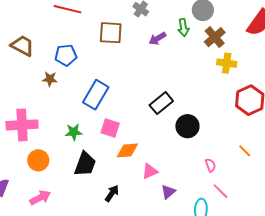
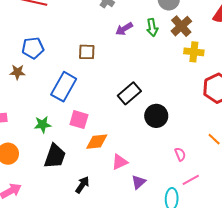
green arrow: (183, 28) -> (152, 28), moved
brown square: (111, 33) -> (87, 52), moved, size x0.7
pink line: (220, 191) -> (191, 180), turned -72

